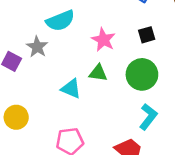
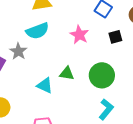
black square: (147, 35) -> (115, 37), moved
pink star: (103, 40) -> (79, 35), moved

